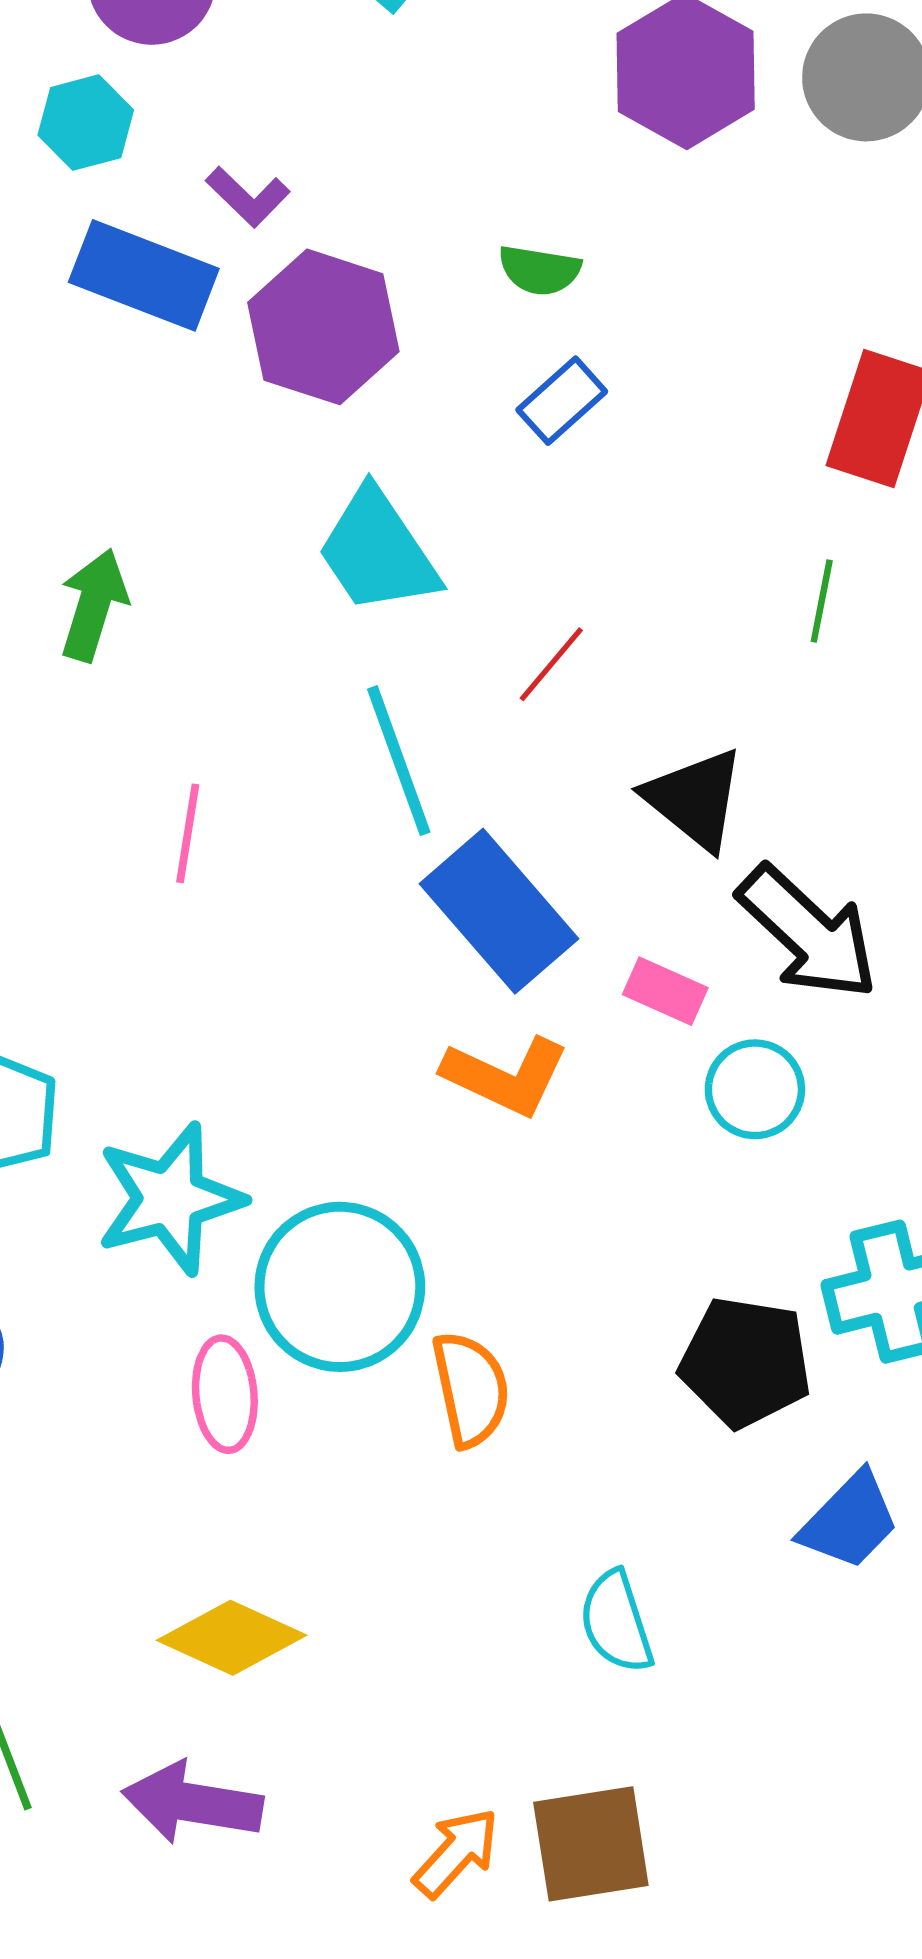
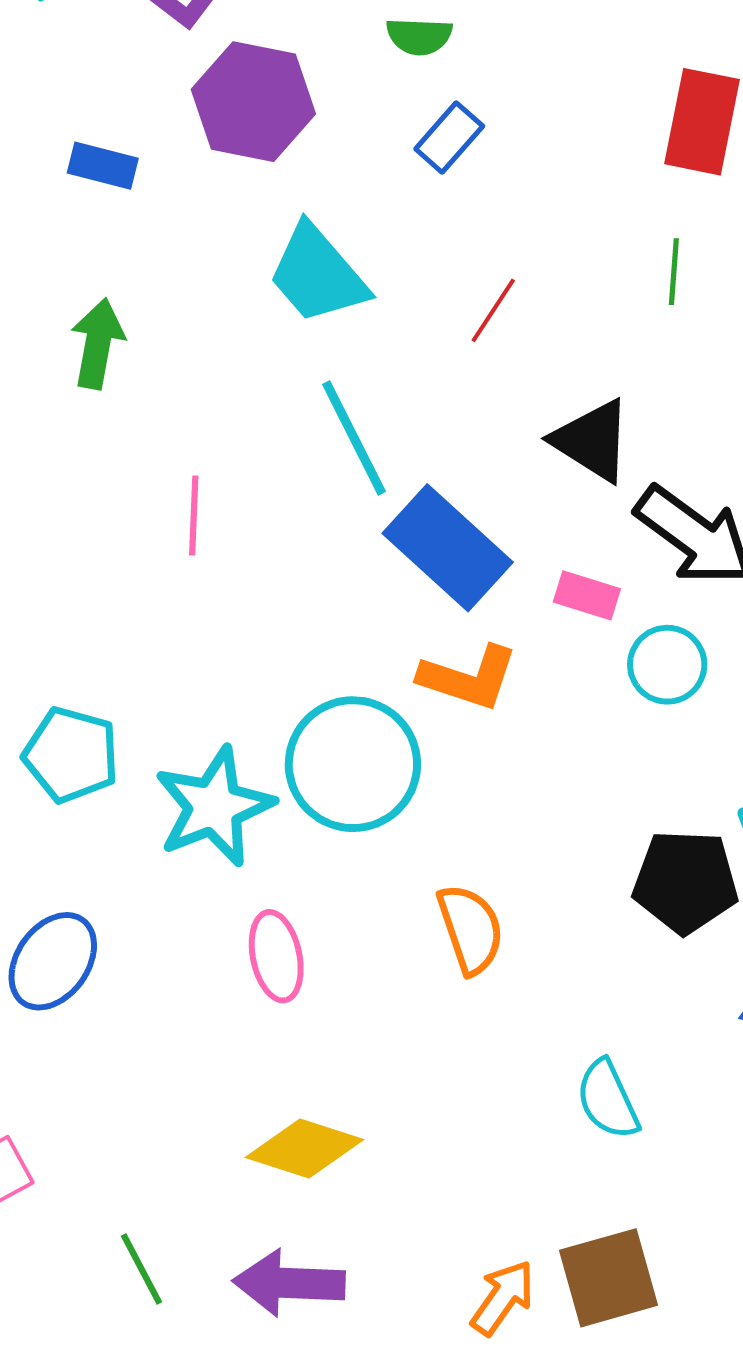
blue rectangle: (144, 275) -> (103, 166), moved, size x0.6
red line: (551, 664) -> (493, 310), moved
cyan circle: (340, 1287) -> (353, 764), moved

